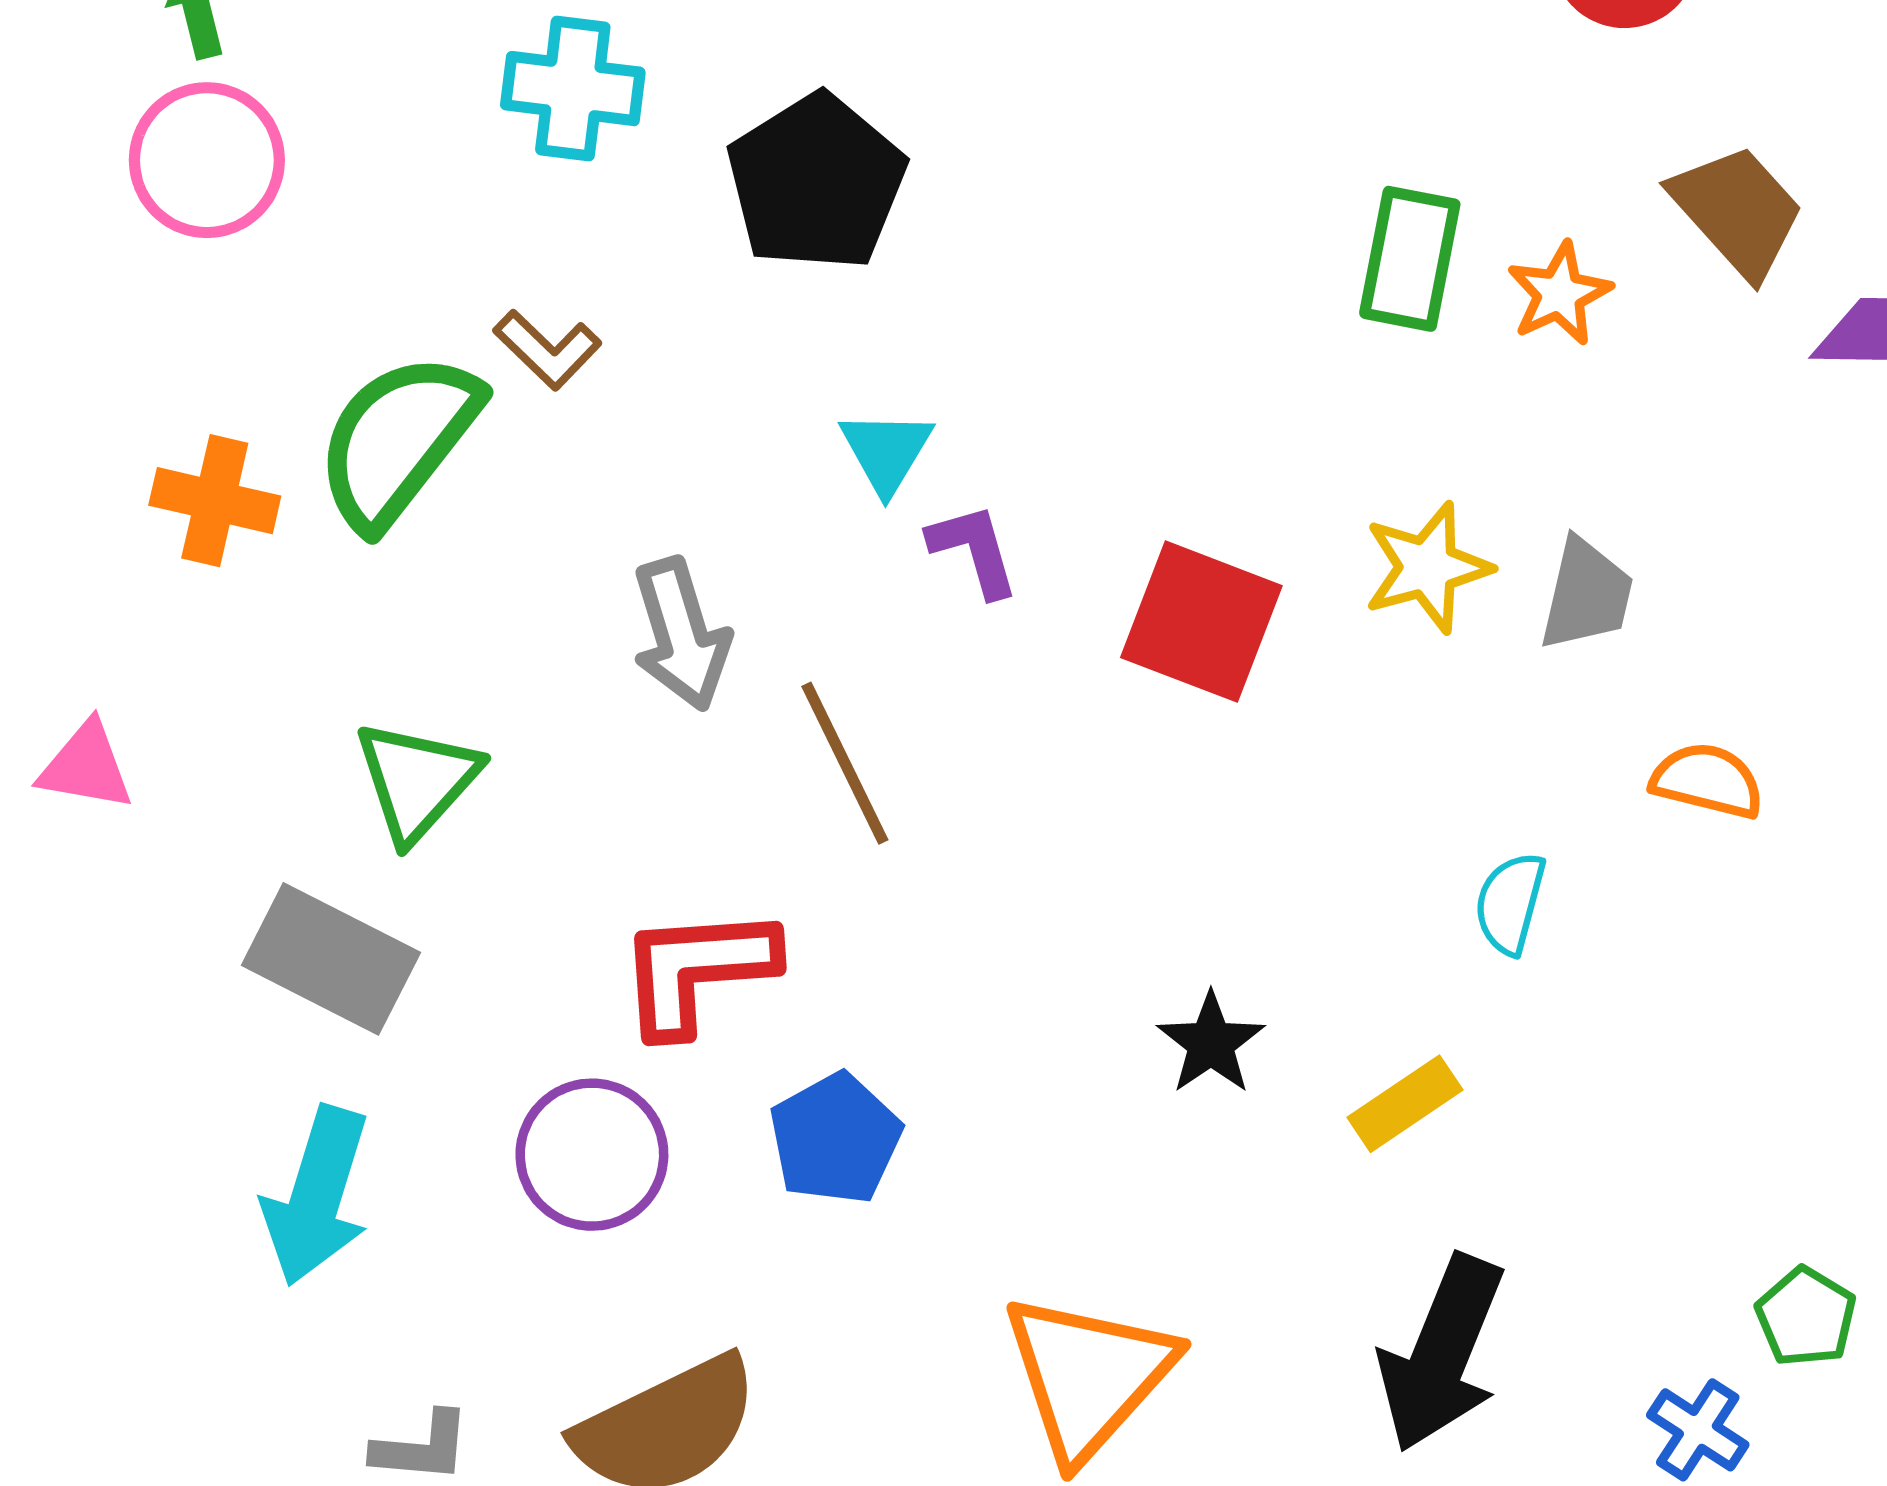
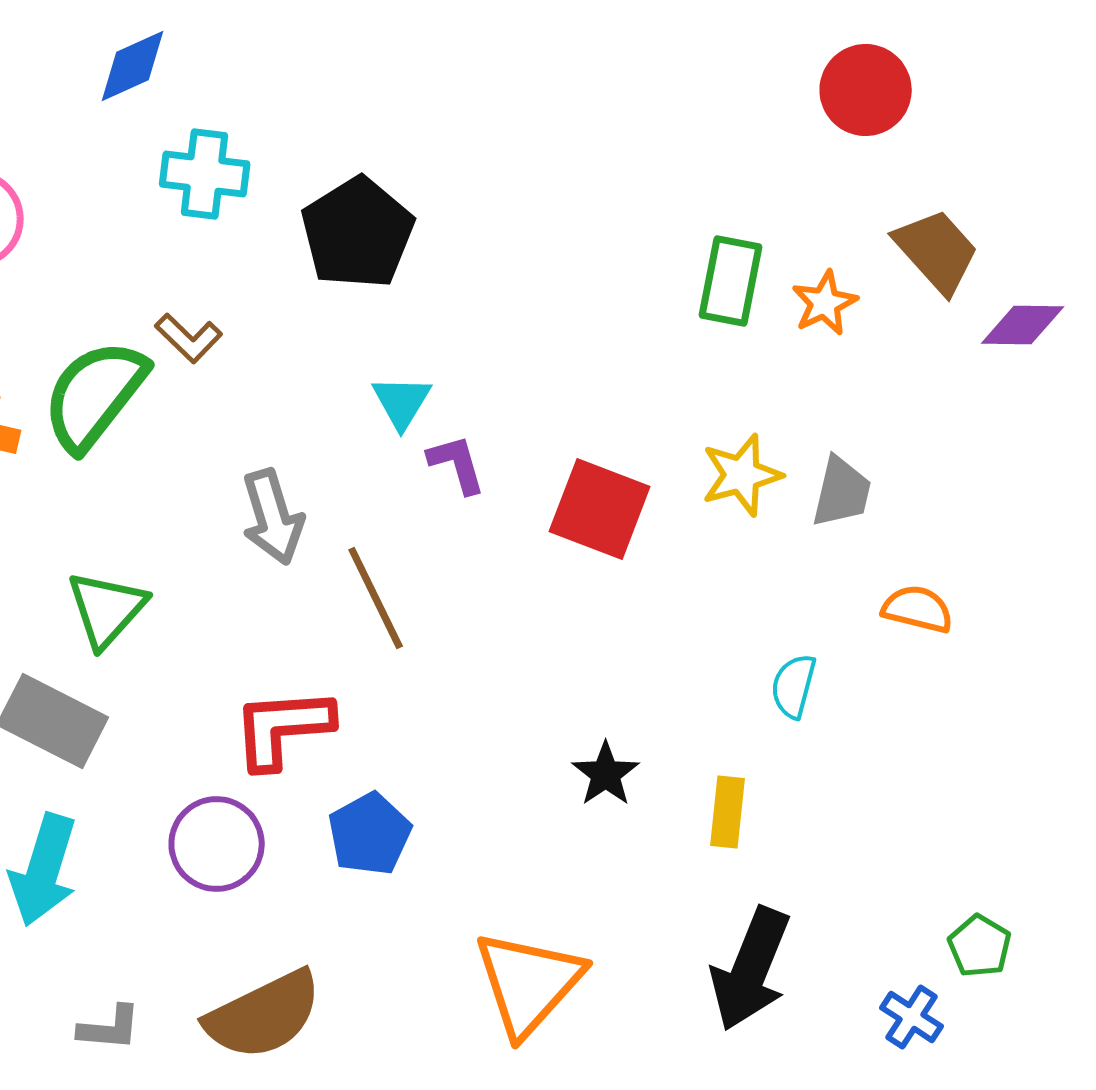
yellow rectangle: (1405, 1104) -> (728, 812), turned -50

